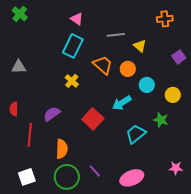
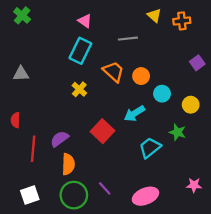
yellow triangle: (140, 46) -> (154, 15), moved
purple semicircle: (52, 114) -> (60, 139), moved

